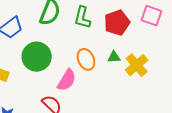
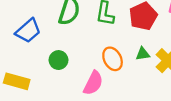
green circle: (37, 57) -> (58, 60), size x0.6

